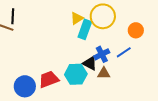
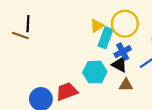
blue cross: (102, 54) -> (123, 52), moved
black triangle: (90, 63) -> (119, 65), moved
cyan hexagon: (76, 74) -> (95, 72), moved

